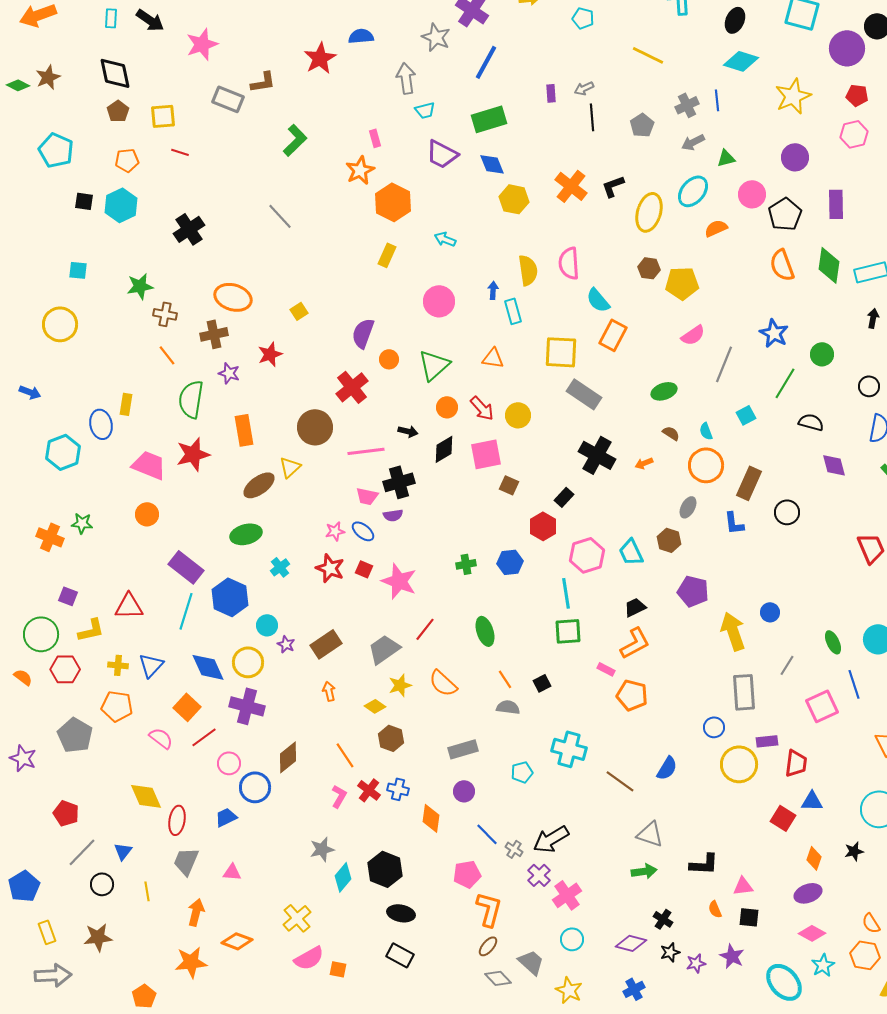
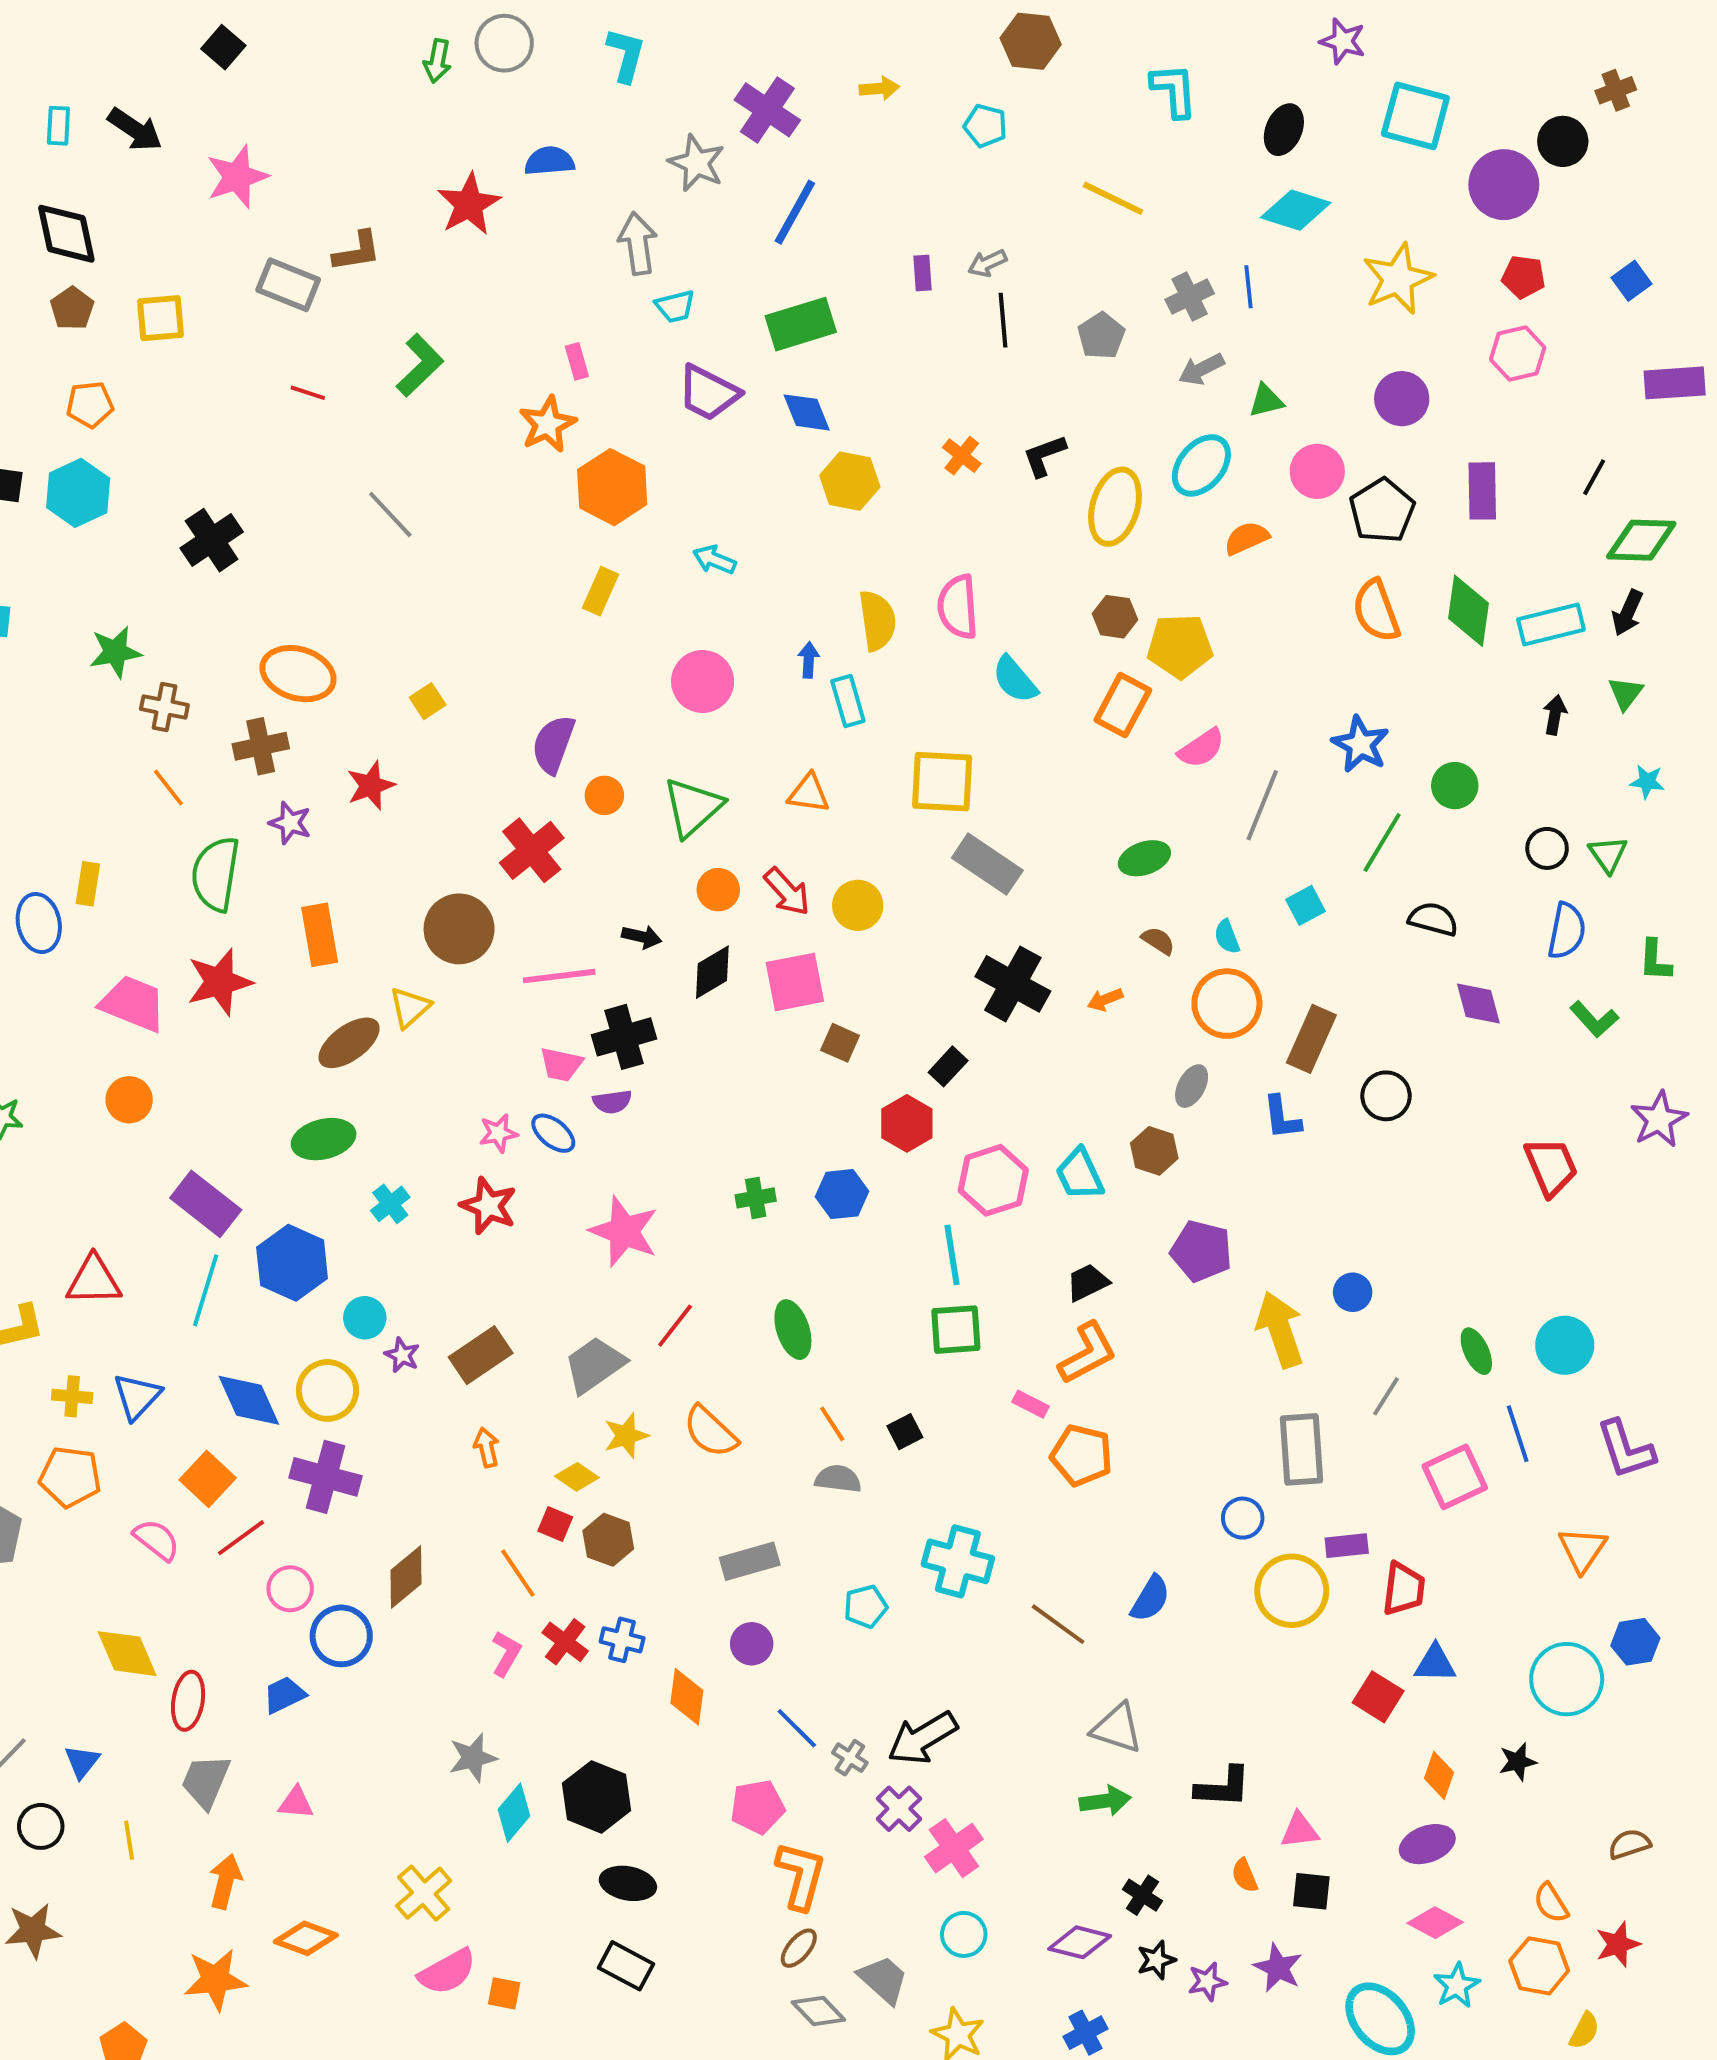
red line: (180, 152) -> (308, 393), moved
orange cross: (571, 186) -> (962, 456), size x0.6
orange rectangle: (613, 335) -> (1123, 705), moved
red square: (364, 569) -> (555, 1524), moved

